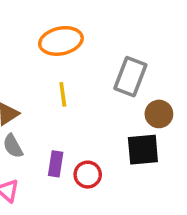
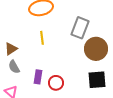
brown circle: (159, 114) -> (96, 49), size x1.5
black square: (143, 150) -> (97, 80), moved

